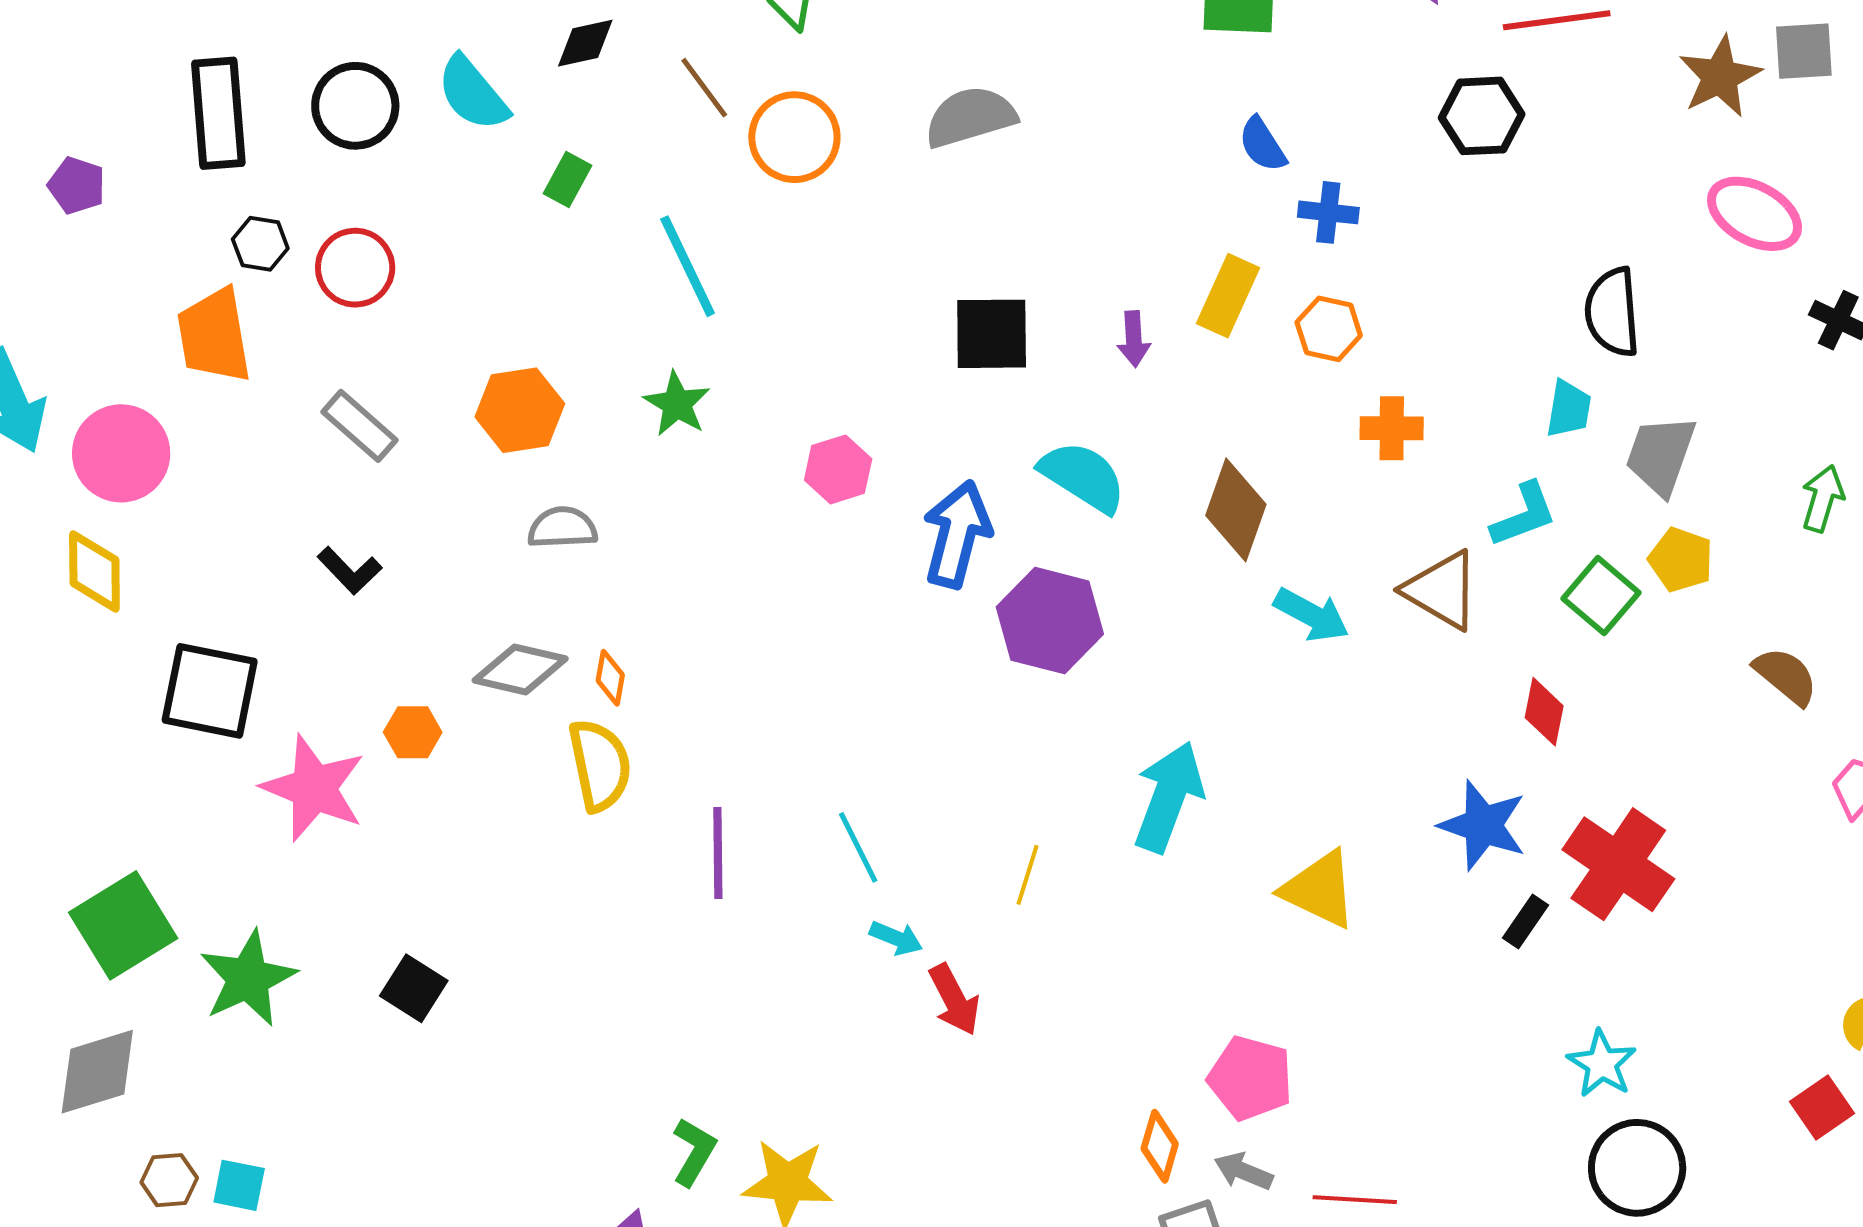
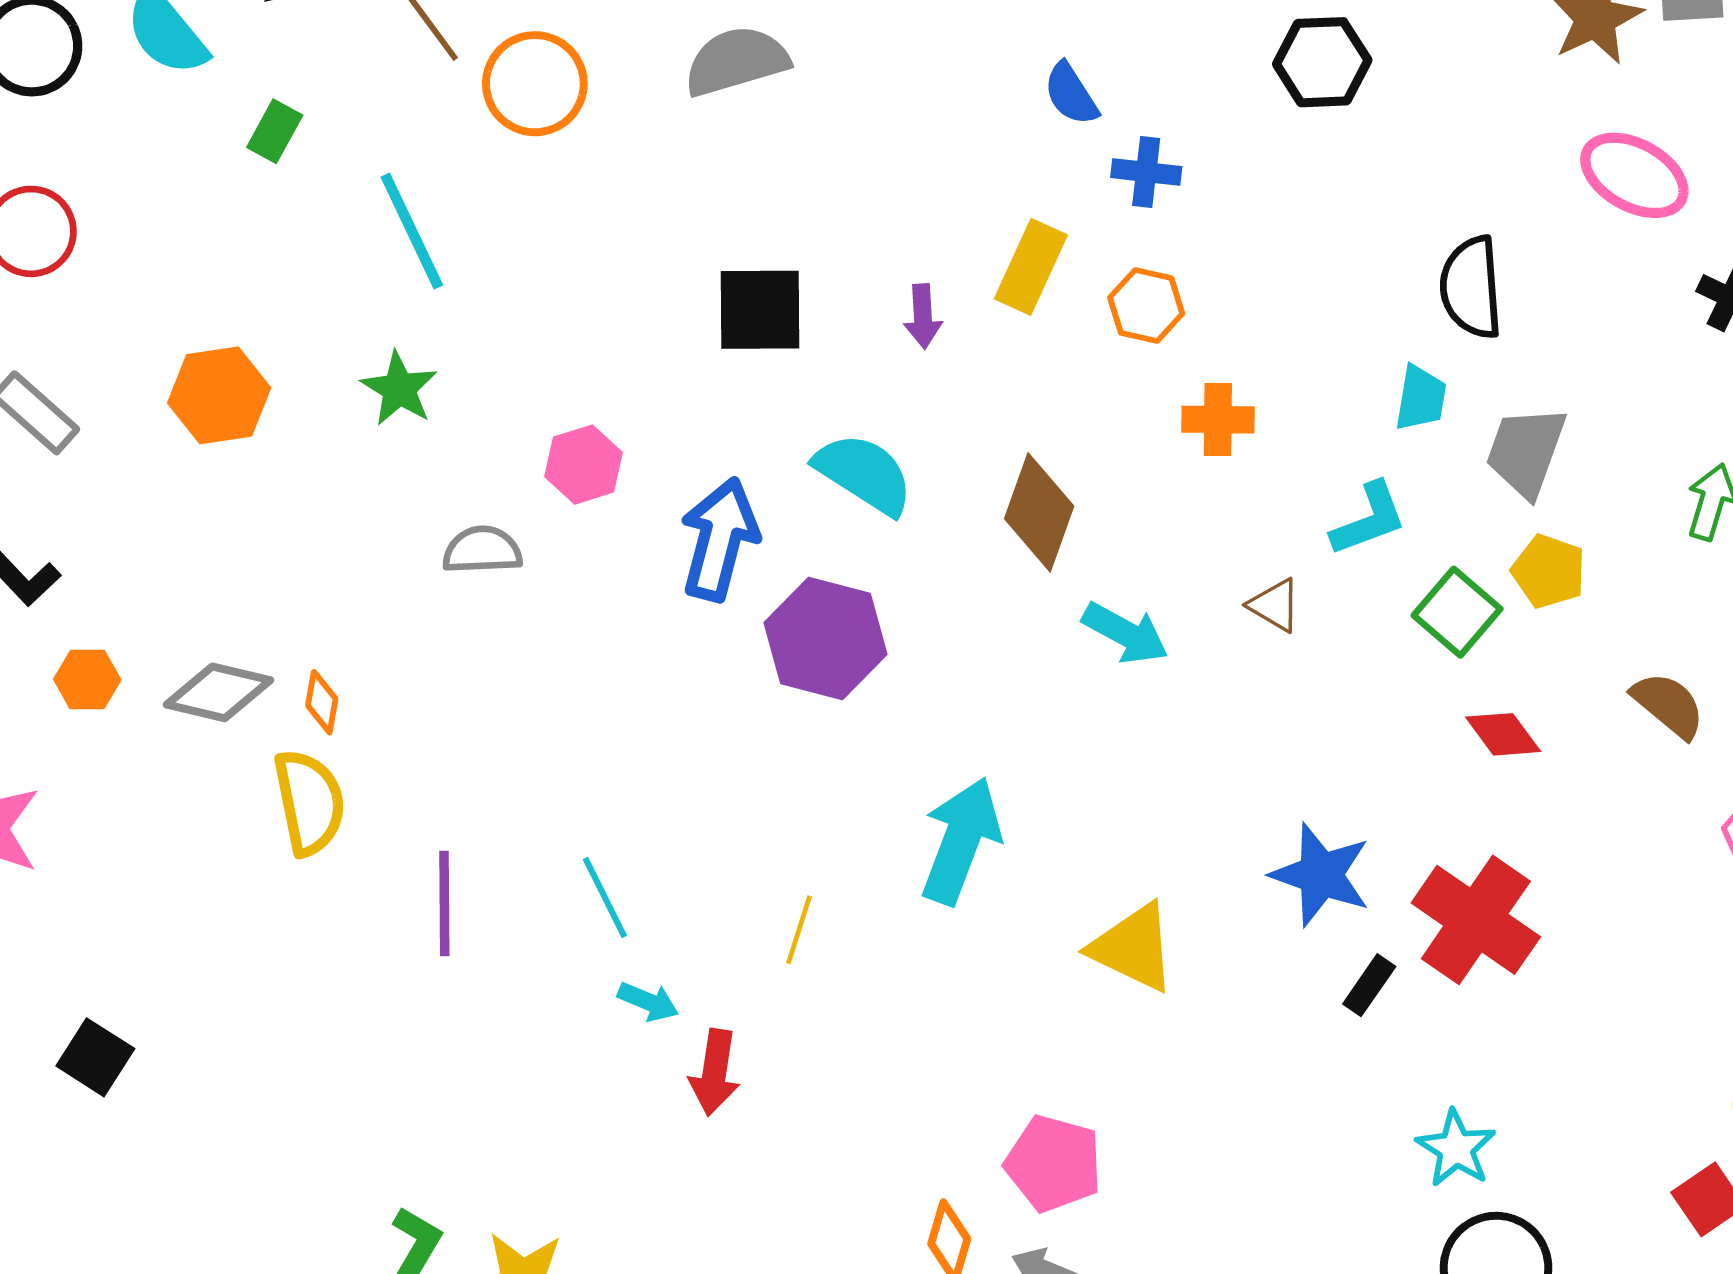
gray semicircle: (562, 528) -> (482, 550), moved
brown triangle: (1442, 590) -> (1275, 605), size x0.6
red diamond: (1544, 712) -> (1503, 734), moved, turned -48
orange hexagon: (413, 732) -> (87, 679), moved
red arrow: (954, 1000) -> (715, 1072), turned 36

